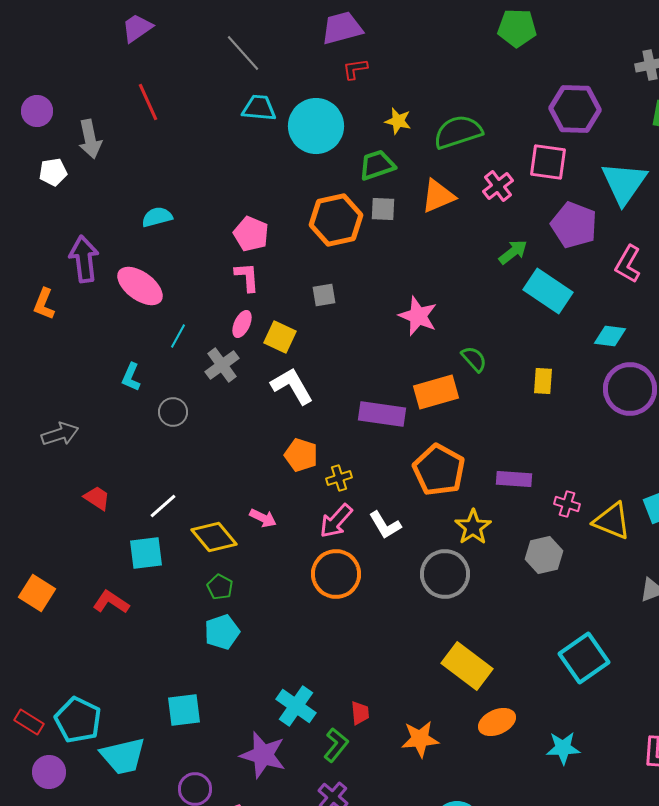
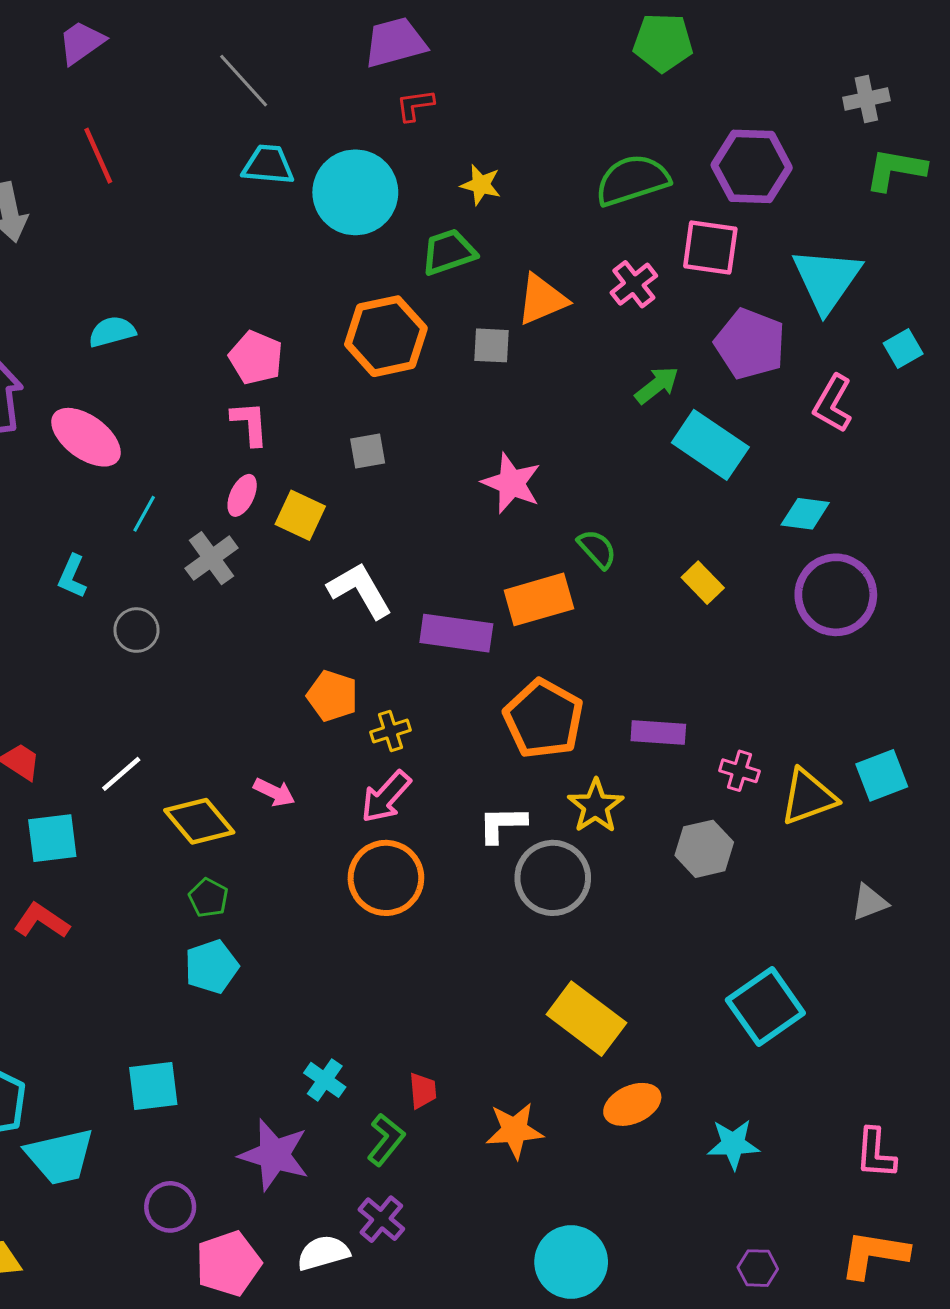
green semicircle: (458, 132) -> (632, 180), moved
gray square: (383, 209) -> (492, 345), moved
yellow rectangle: (543, 381) -> (703, 583), turned -48
white L-shape: (292, 386) -> (360, 590), moved
yellow triangle: (612, 521) -> (808, 797), turned -42
white L-shape: (385, 525) -> (502, 824), moved, turned 120
cyan square: (146, 553) -> (52, 838), moved
cyan cross: (296, 706) -> (325, 1080), size x0.7

